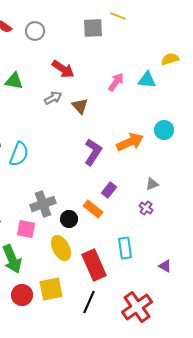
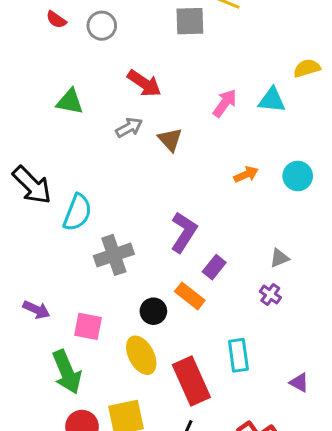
orange arrow: (130, 142) -> (246, 174), moved, size x0.6
purple L-shape: (93, 152) -> (184, 232), moved
gray cross: (43, 204) -> (114, 255), moved

